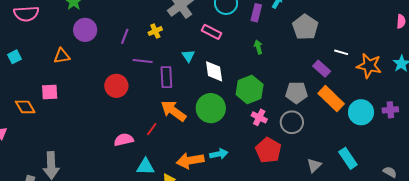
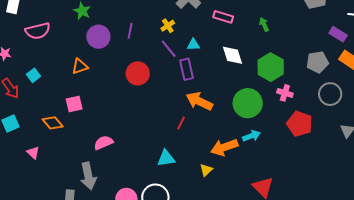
purple line: (125, 36) -> (130, 31), moved
green arrow: (258, 47) -> (264, 24), moved
cyan triangle: (188, 56) -> (193, 45), moved, turned -48
purple line: (143, 61) -> (169, 49), moved, turned 54
red circle: (116, 86) -> (138, 73), moved
green circle: (211, 108) -> (248, 103), moved
gray circle: (292, 122) -> (330, 94), moved
pink semicircle: (124, 140) -> (103, 143), moved
cyan triangle: (145, 167) -> (166, 158), moved

